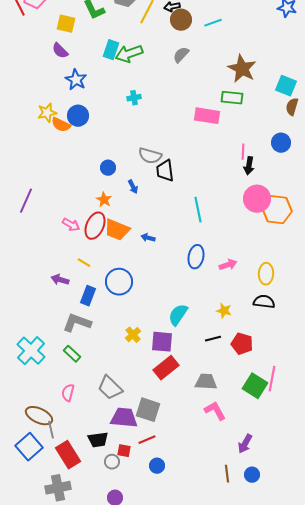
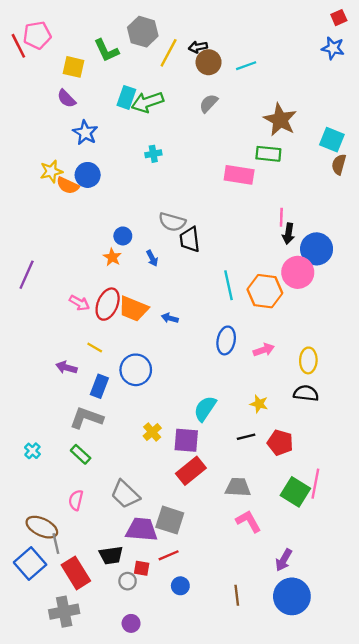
blue circle: (281, 143) -> (317, 249), moved, size x1.4
orange star: (104, 200) -> (112, 257), moved
orange hexagon: (277, 210) -> (265, 291), moved
cyan cross: (31, 351) -> (32, 451), size x0.5
brown line: (227, 474) -> (237, 595), moved
blue circle: (252, 475) -> (292, 596), size x2.0

